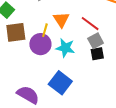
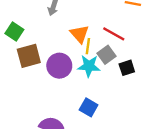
yellow line: (45, 30) -> (88, 46), moved
gray square: (96, 41) -> (107, 55), moved
blue square: (60, 83) -> (89, 107), size x0.7

